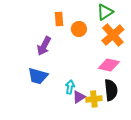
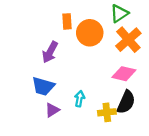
orange circle: (79, 29) -> (90, 33), size x1.5
black semicircle: (111, 90) -> (126, 102), turned 30
purple triangle: (79, 97) -> (52, 110), moved

